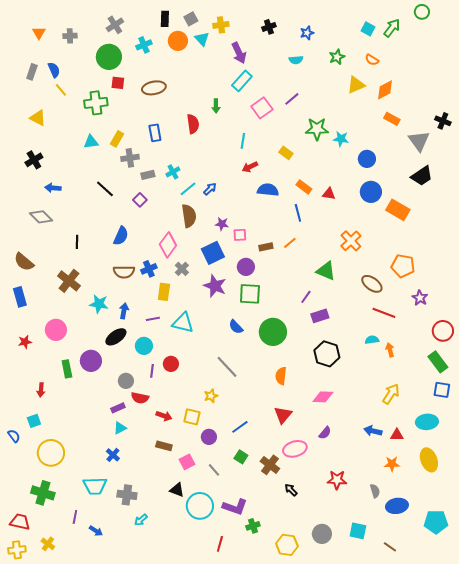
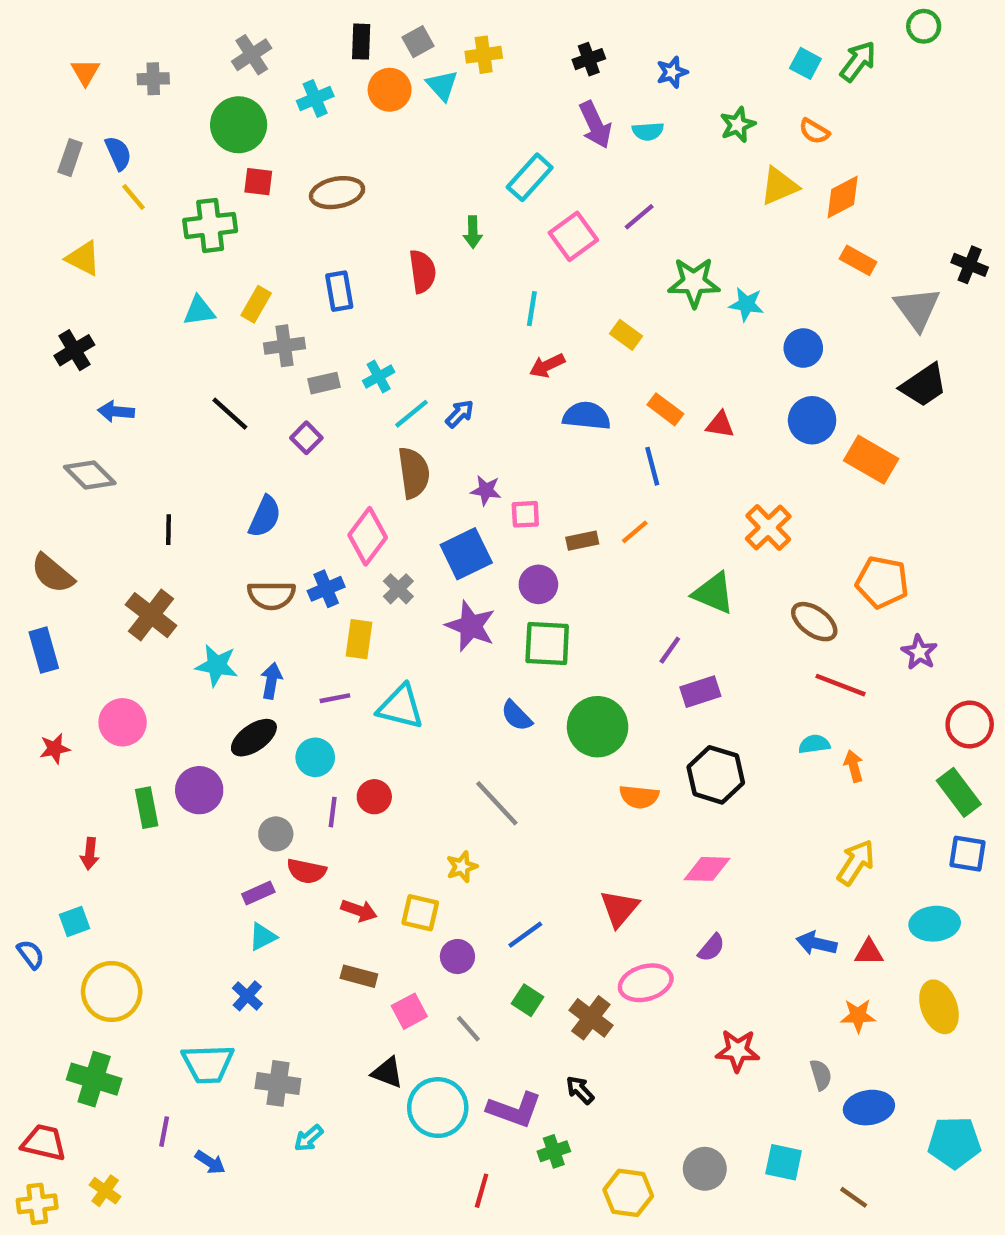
purple arrow: (239, 53) -> (595, 125), moved
orange semicircle: (281, 376) -> (639, 797), moved, turned -90
black arrow: (291, 490) -> (580, 1090), moved

